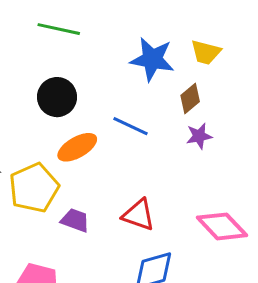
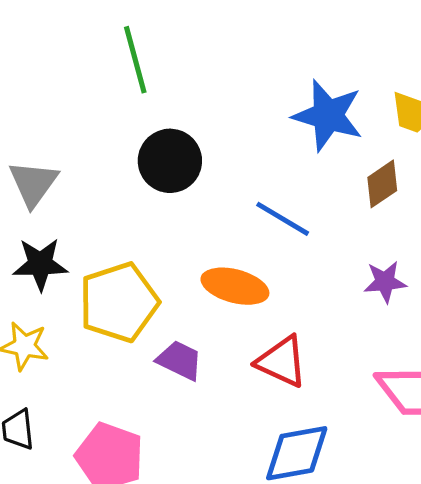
green line: (59, 29) -> (135, 60), moved, turned 57
purple star: (199, 136) -> (385, 282), moved
orange ellipse: (77, 147) -> (235, 286), moved, turned 39

